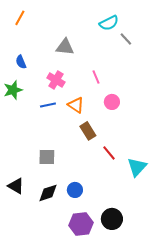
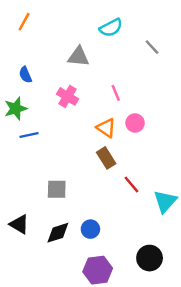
cyan semicircle: (109, 23) -> (111, 28), moved
blue line: (48, 105) -> (29, 135), moved
orange triangle: (76, 105) -> (106, 128), moved
black circle: (112, 219) -> (150, 258), moved

